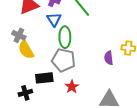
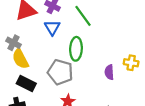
green ellipse: (65, 37) -> (76, 49), moved
black rectangle: (44, 78) -> (26, 83), moved, turned 30

